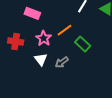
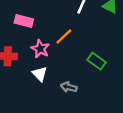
green rectangle: (83, 44) -> (97, 61), moved
gray arrow: (62, 62) -> (69, 87), moved, turned 56

